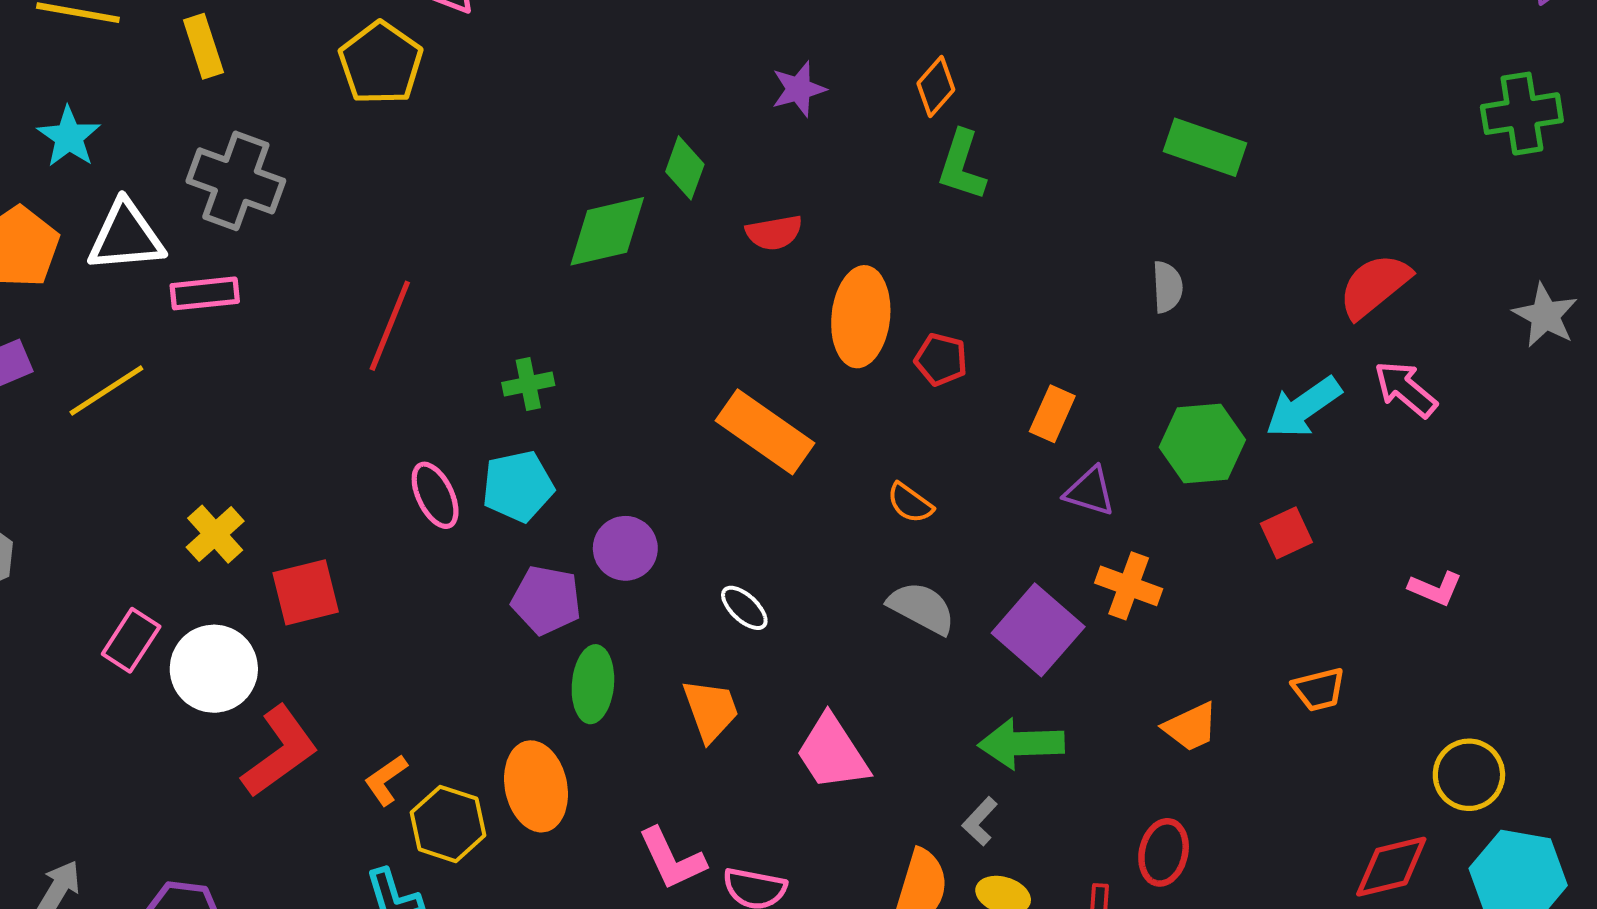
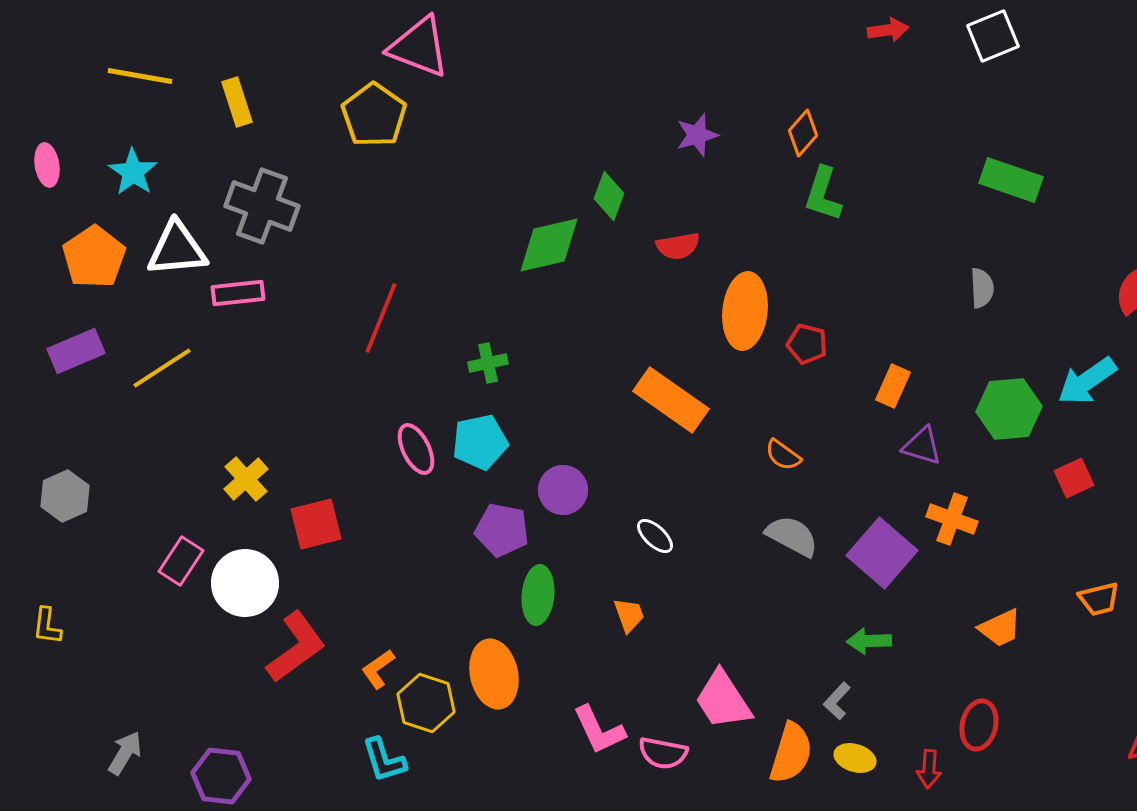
orange trapezoid: (711, 710) -> (629, 615), size x0.7
green arrow: (1021, 744) -> (869, 641), size x0.7
pink trapezoid: (832, 753) -> (723, 700), moved

